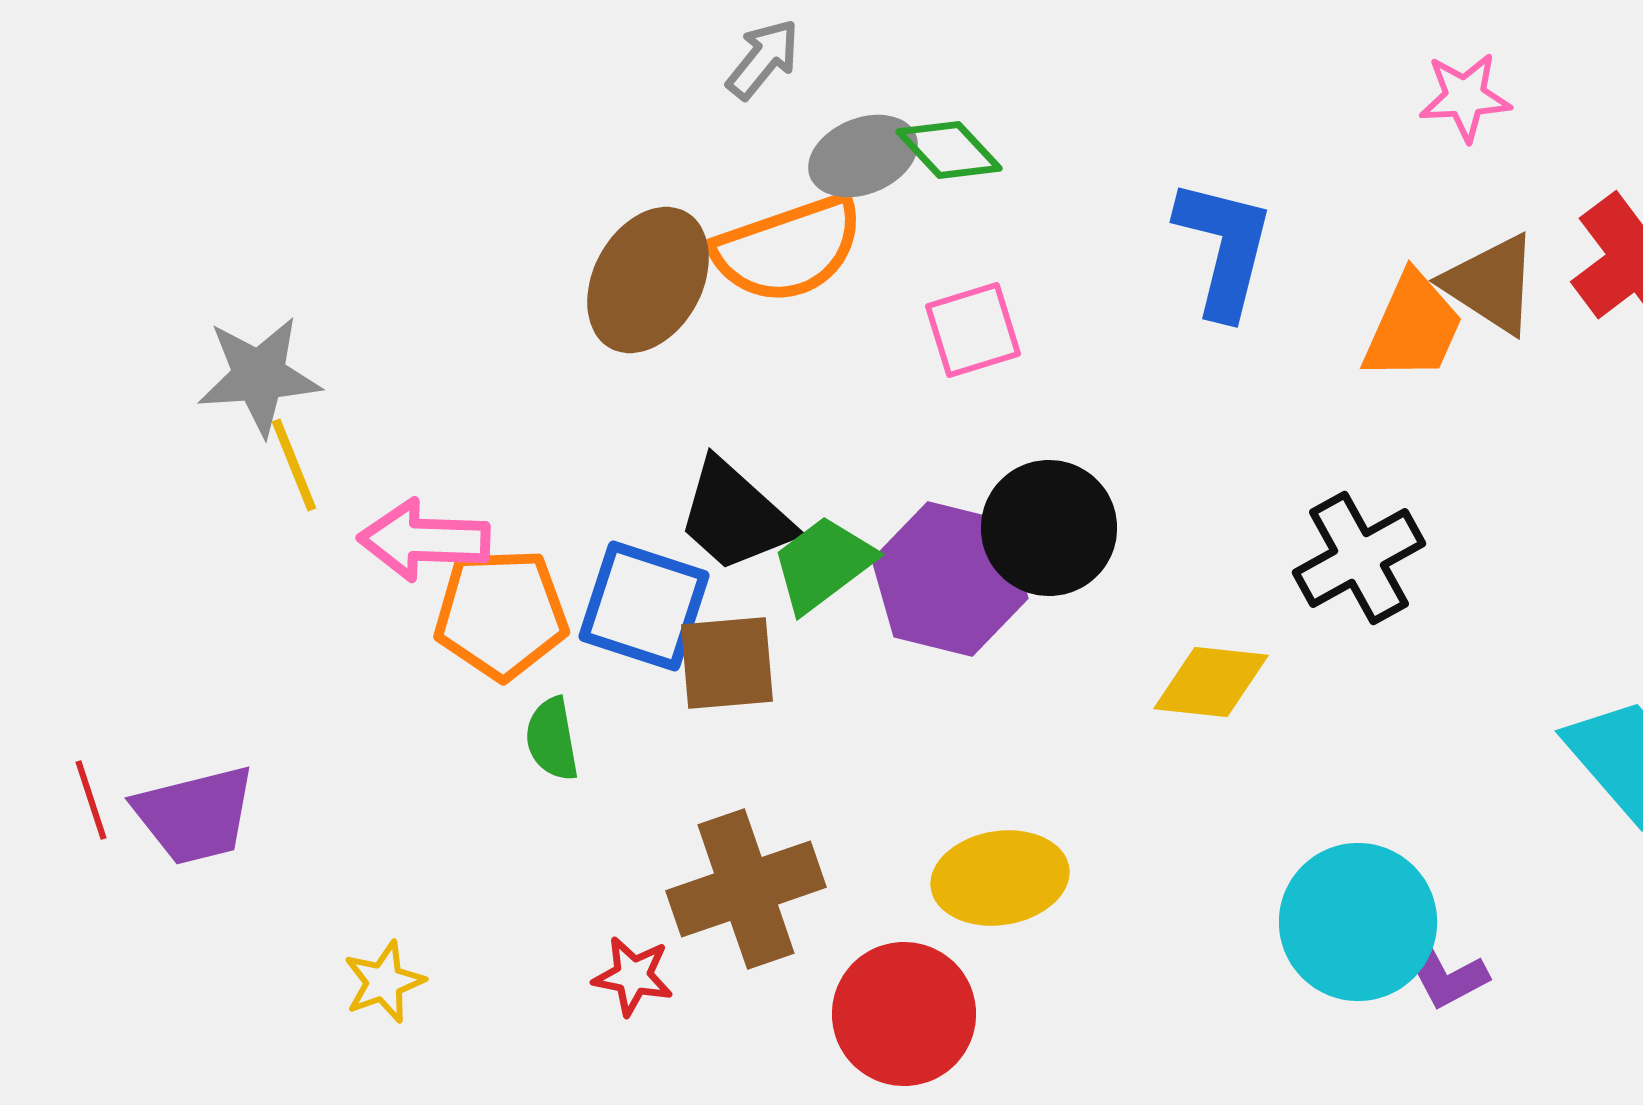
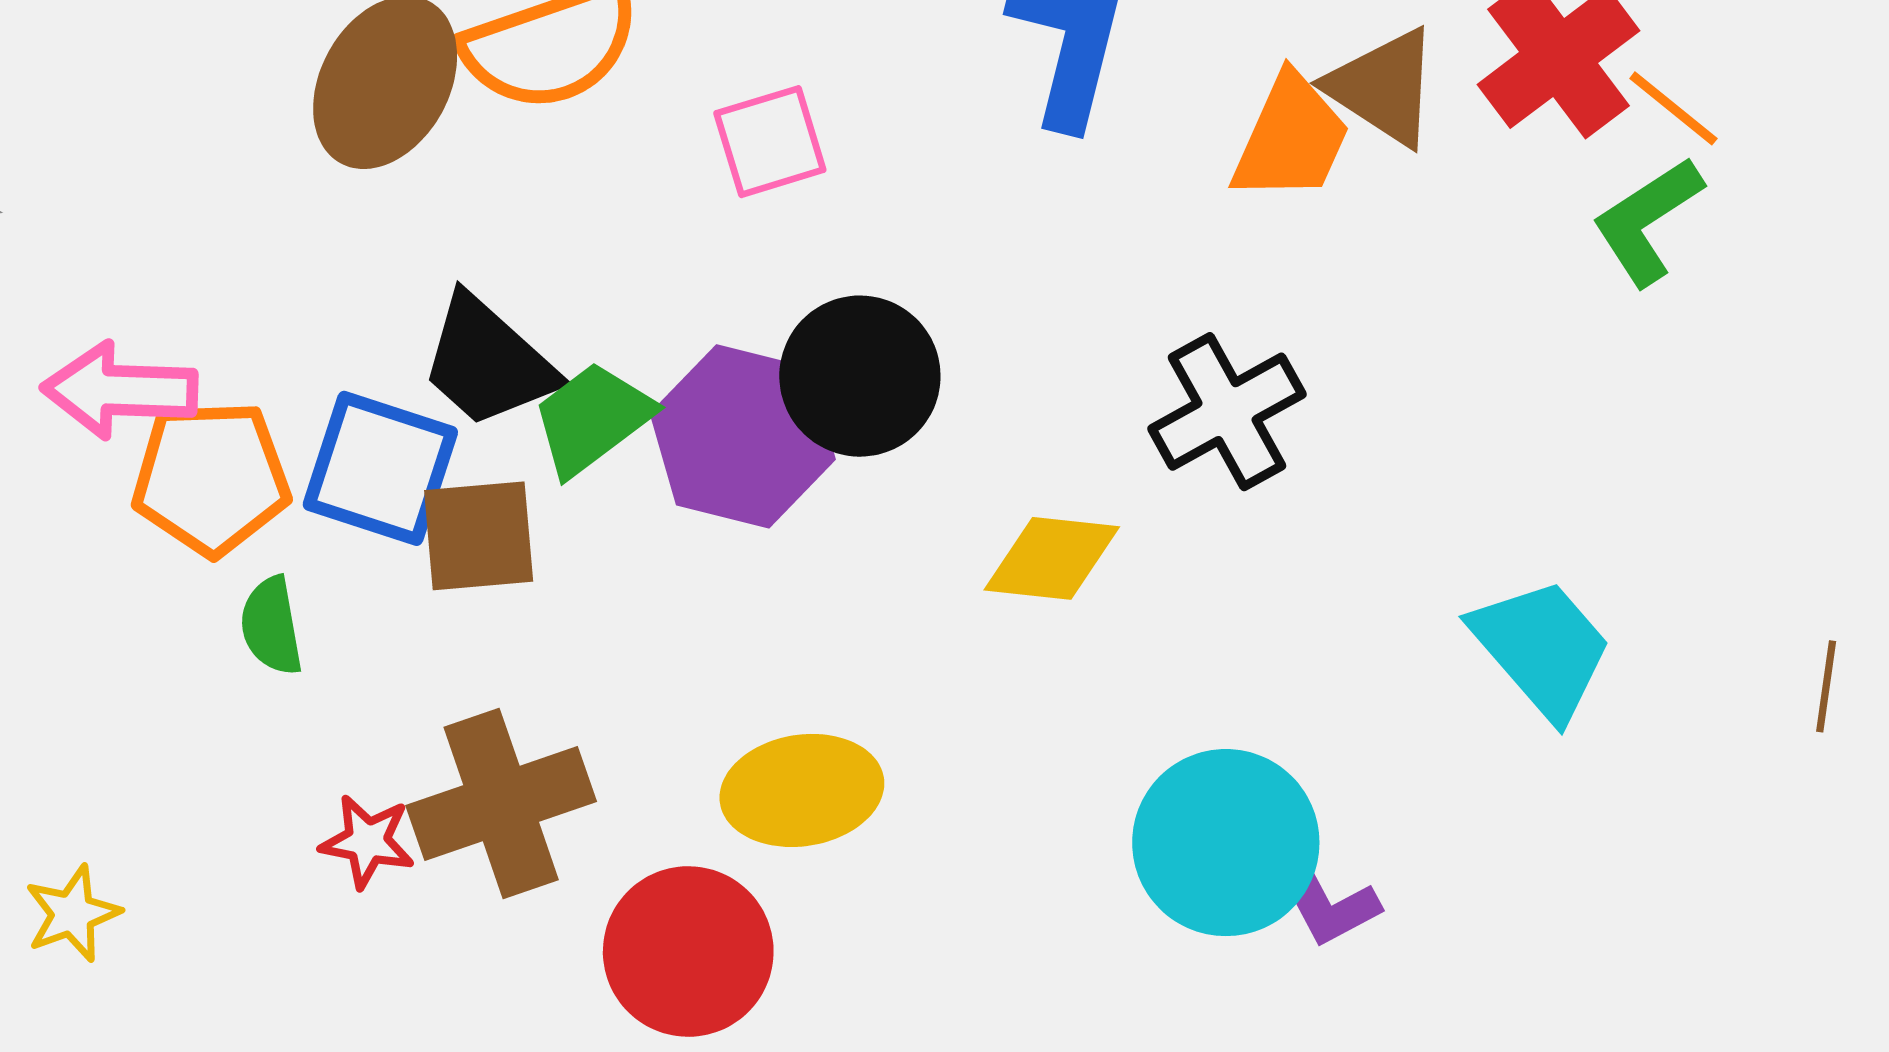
red star: (633, 976) -> (367, 841), moved

